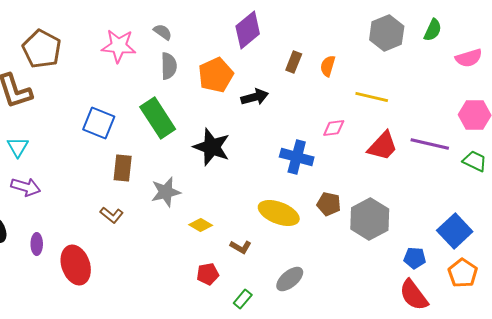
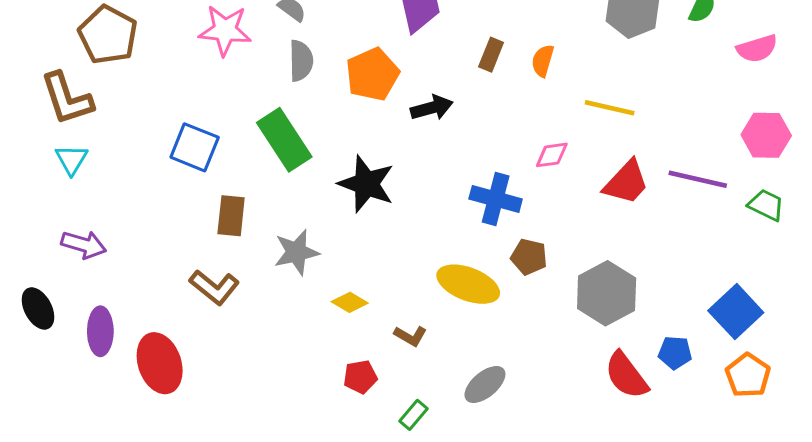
cyan triangle: (18, 147) -> (71, 159), moved
brown pentagon: (329, 204) -> (529, 257), moved
brown L-shape: (112, 215) -> (214, 287), size x1.4
purple ellipse: (37, 244) -> (100, 331), size x1.4
red semicircle: (414, 295) -> (626, 375), moved

